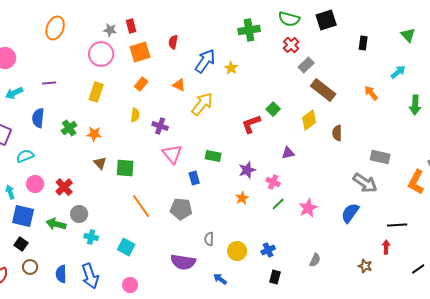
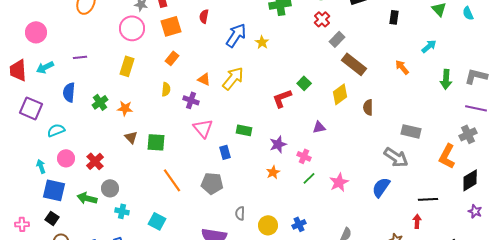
orange triangle: (179, 85) -> (204, 79), moved

